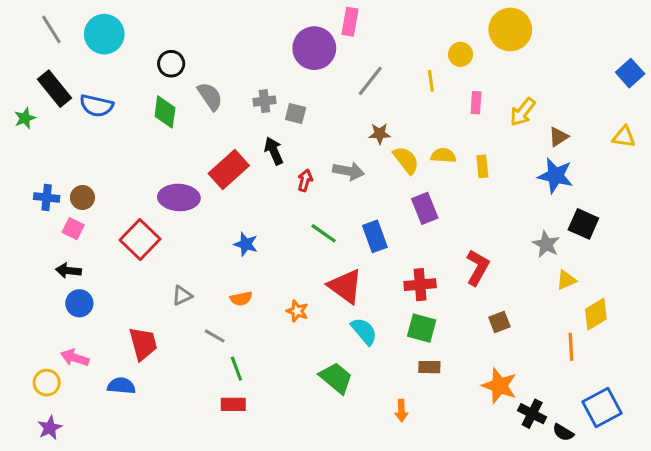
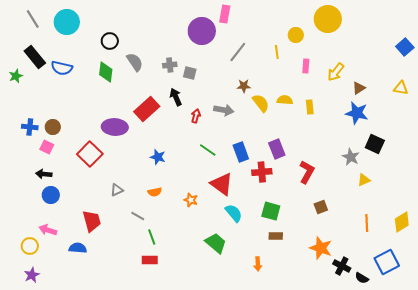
purple rectangle: (425, 208) -> (277, 149), moved
red cross: (420, 285) -> (262, 172), moved
yellow diamond: (596, 314) -> (402, 222), moved

